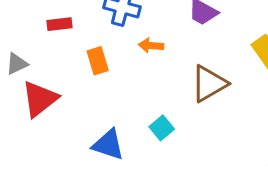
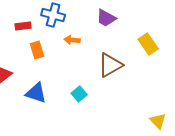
red rectangle: (59, 24) -> (23, 26), moved
blue triangle: (108, 145) -> (36, 93), moved

